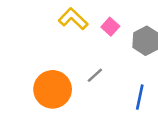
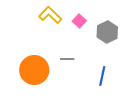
gray line: (95, 75) -> (67, 59), turned 40

